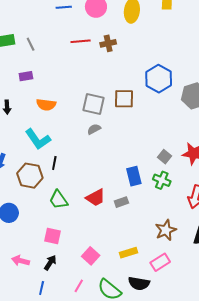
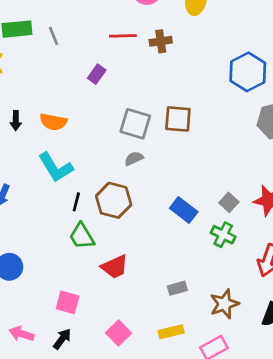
purple rectangle: (26, 76) -> (97, 74), moved, turned -48
blue hexagon: (159, 79) -> (248, 72), moved
orange semicircle: (46, 105) -> (53, 122), moved
brown hexagon: (30, 176) -> (114, 200), moved
blue rectangle: (134, 176) -> (184, 210), moved, turned -42
red trapezoid: (96, 198) -> (115, 267), moved
green trapezoid: (58, 200) -> (82, 236), moved
gray rectangle: (121, 202) -> (177, 288), moved

